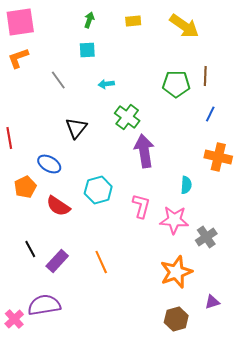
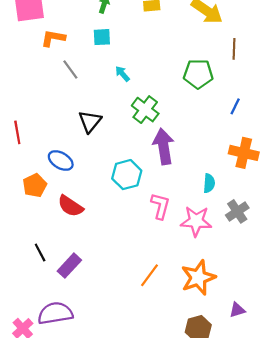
orange L-shape: (18, 58) -> (53, 38), moved, turned 30
brown line: (205, 76) -> (234, 49), moved
cyan arrow: (106, 84) -> (122, 74), turned 56
cyan hexagon: (98, 190) -> (127, 175), moved
gray cross: (206, 237) -> (237, 211), moved
orange line: (101, 262) -> (149, 275), moved, turned 60

